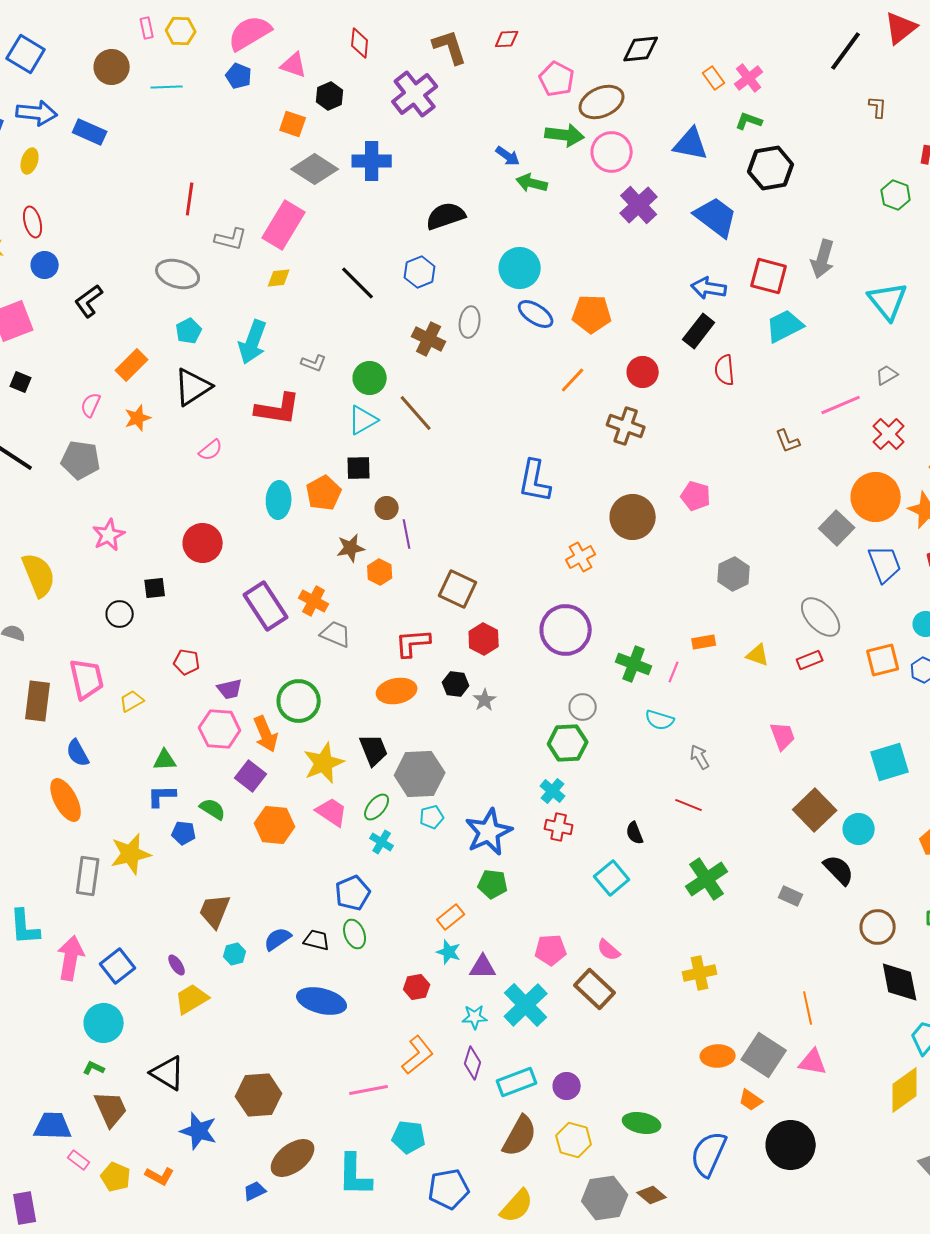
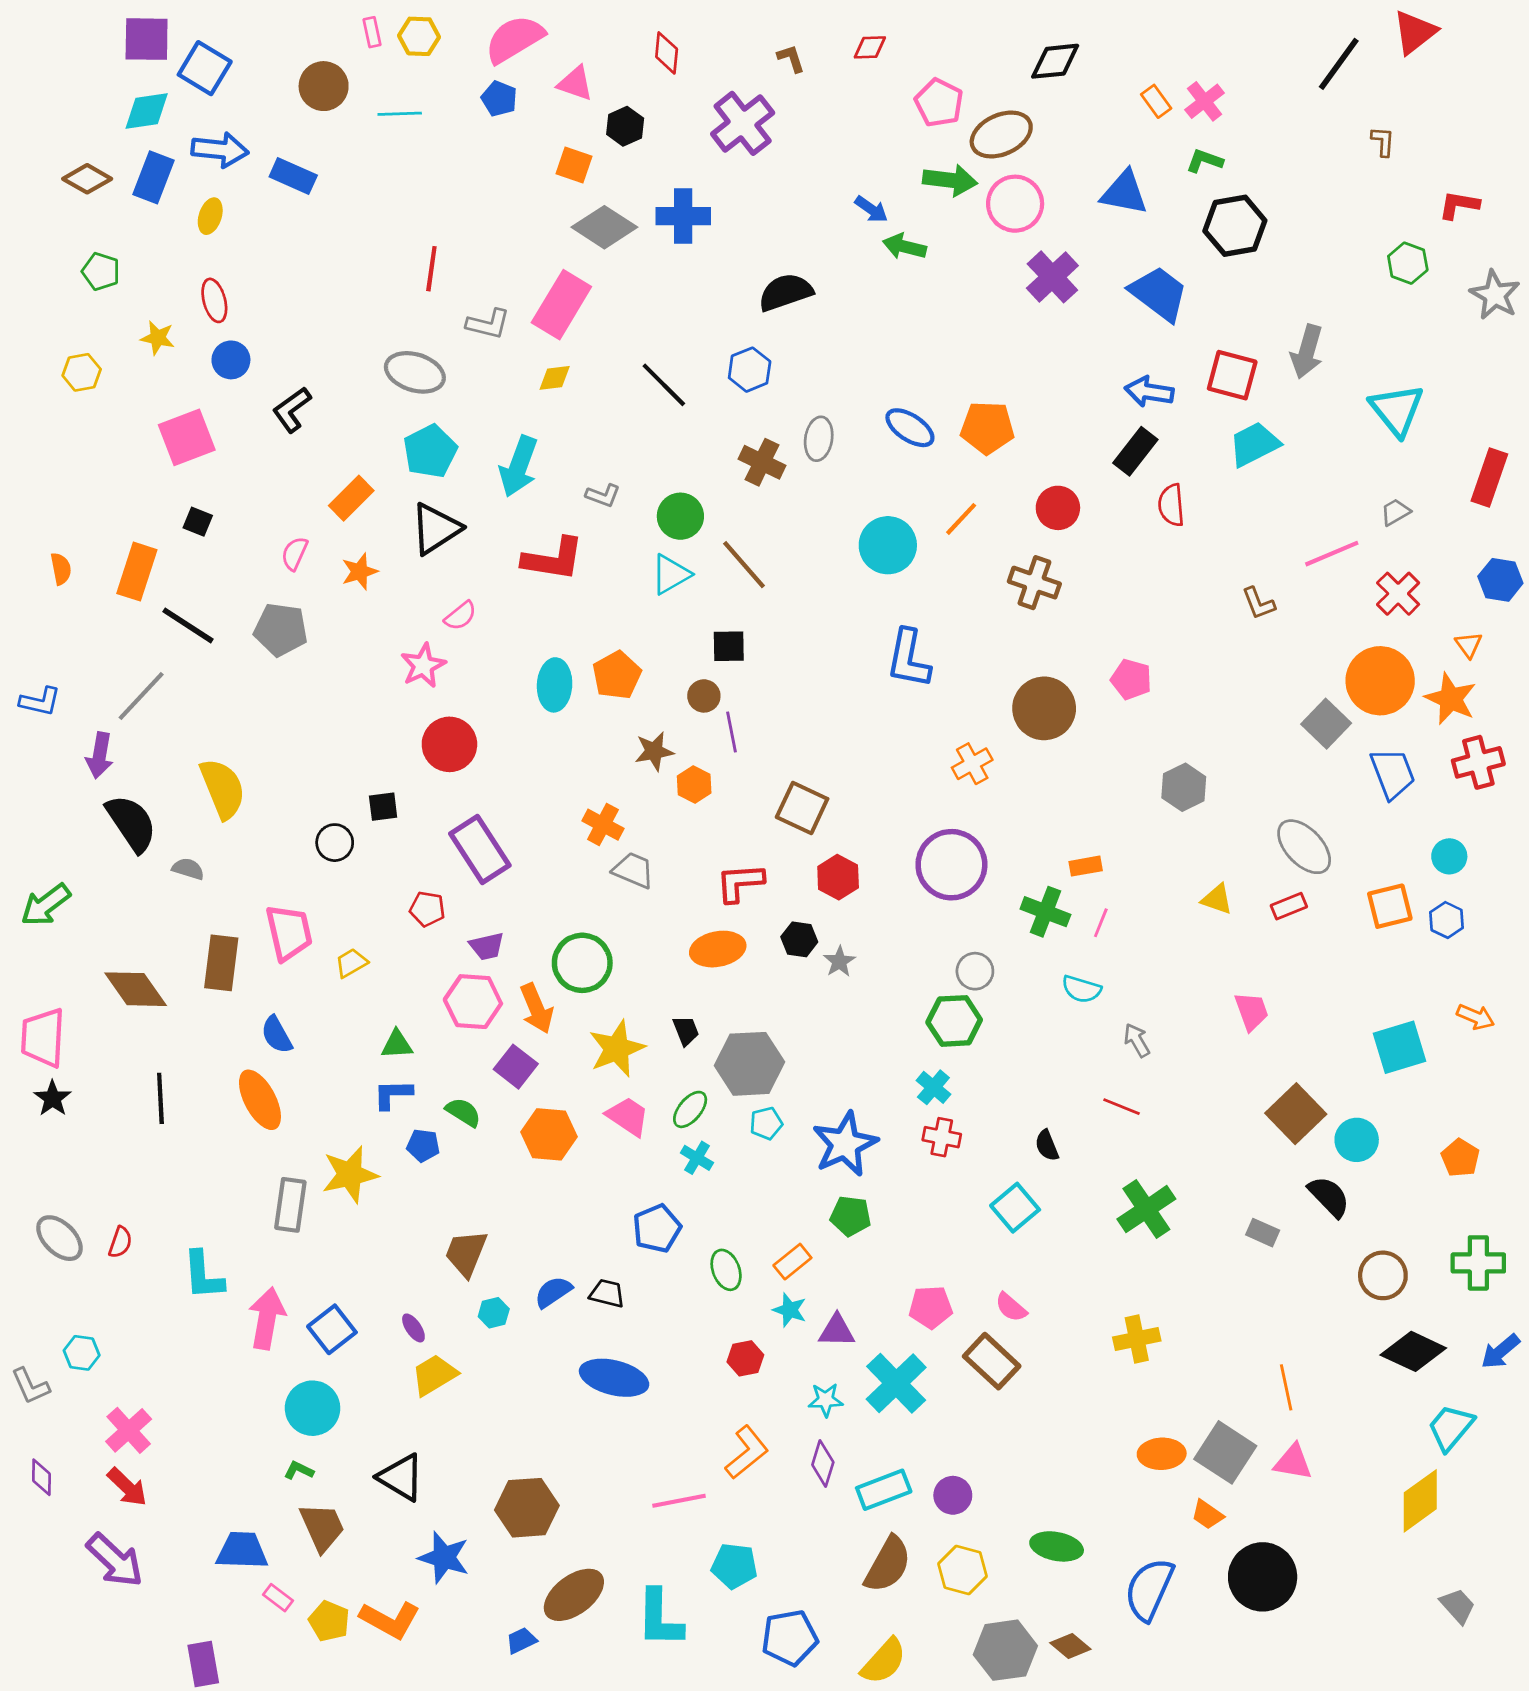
brown L-shape: (450, 47) -> (791, 58), size x0.6
cyan circle: (520, 268) -> (888, 545), moved
cyan pentagon: (189, 331) -> (430, 451), size x1.5
black square: (359, 468) -> (729, 646), moved
pink star: (109, 535) -> (423, 666), moved
purple rectangle: (266, 606) -> (480, 849), moved
orange rectangle: (704, 642) -> (1086, 866), moved
black trapezoid: (374, 750) -> (686, 1031), size x0.7
green ellipse: (355, 934) -> (726, 1270), moved
black diamond: (900, 982) -> (1413, 1351), turned -54
orange L-shape: (160, 1176) -> (390, 1620), size x1.5

